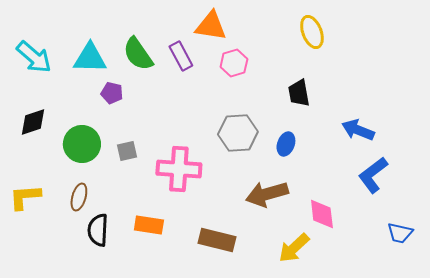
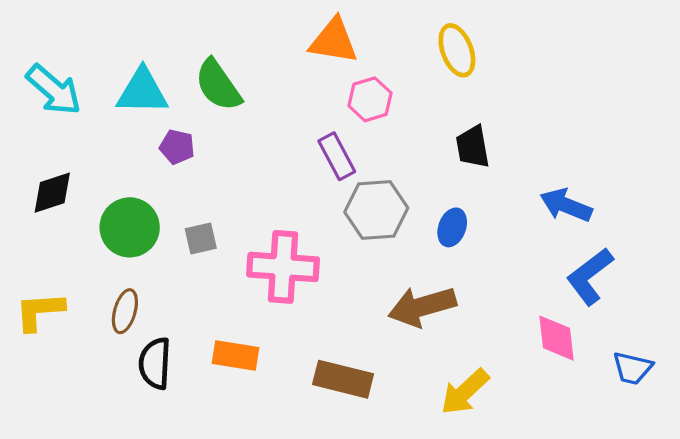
yellow ellipse: (312, 32) -> (457, 50), moved
purple rectangle: (181, 56) -> (337, 156), moved
pink diamond: (322, 214) -> (557, 338), moved

